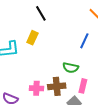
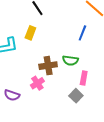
brown cross: (57, 86) -> (48, 66), moved
pink cross: (36, 88) -> (37, 83), turned -32

